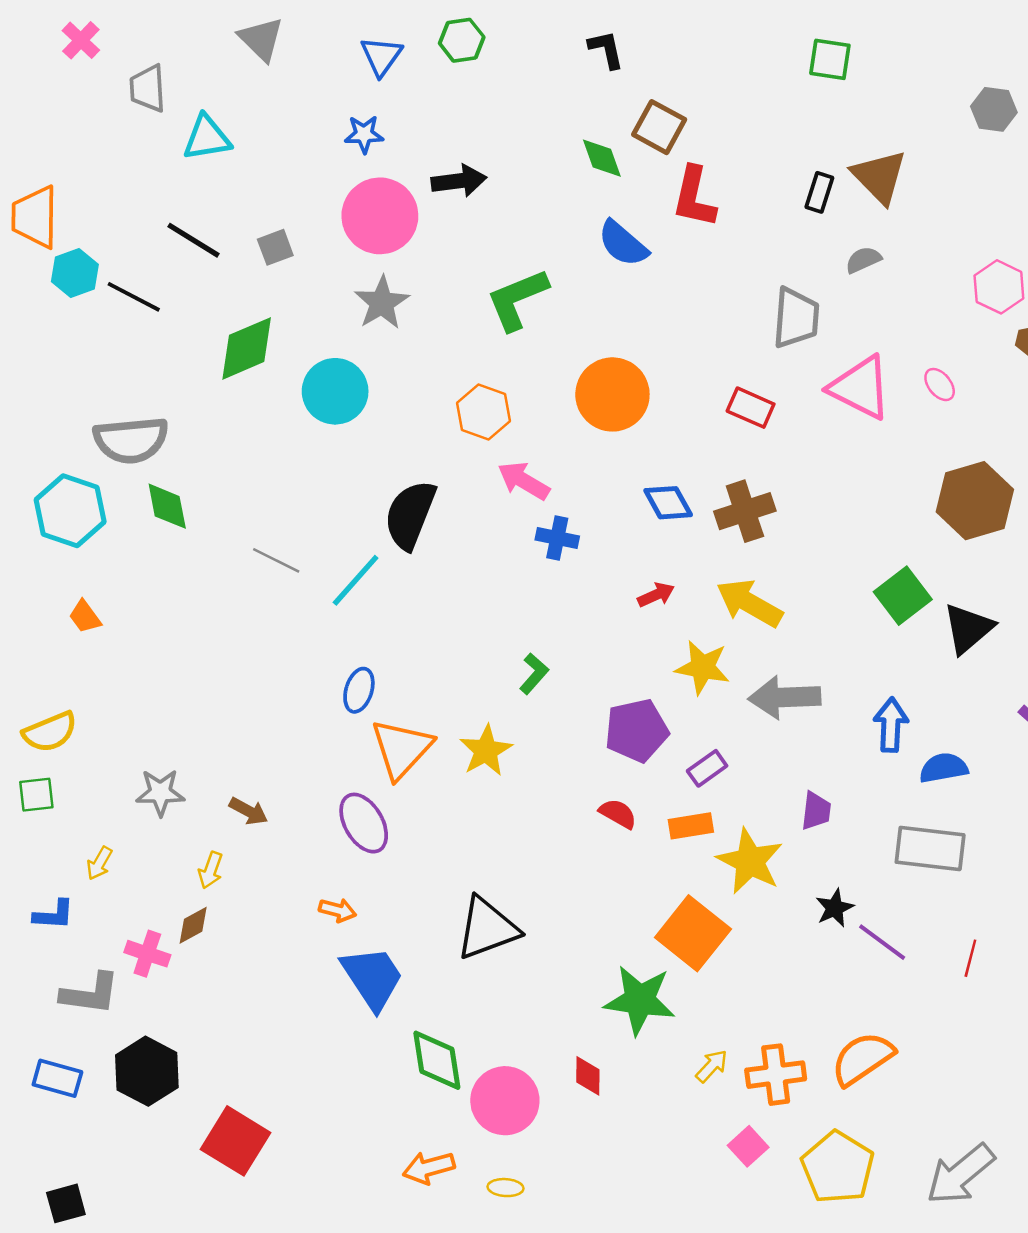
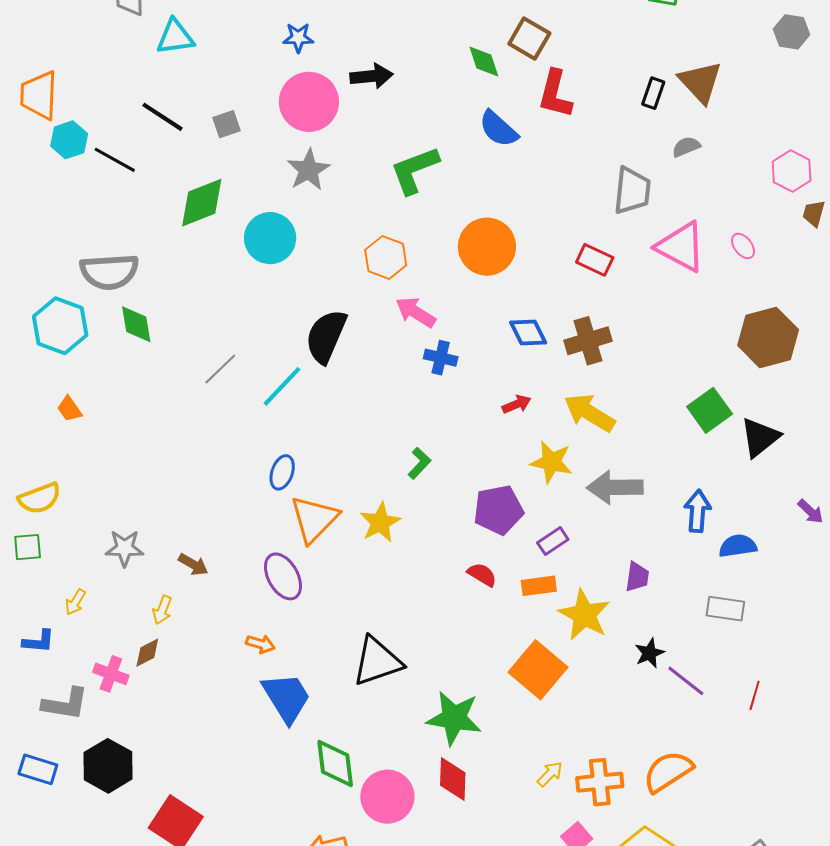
gray line: (276, 560) -> (220, 369), turned -72
gray rectangle: (930, 849) -> (725, 609), size x0.7
green star: (640, 1000) -> (454, 718), moved
red diamond: (588, 1076) -> (453, 779), size x1.4

